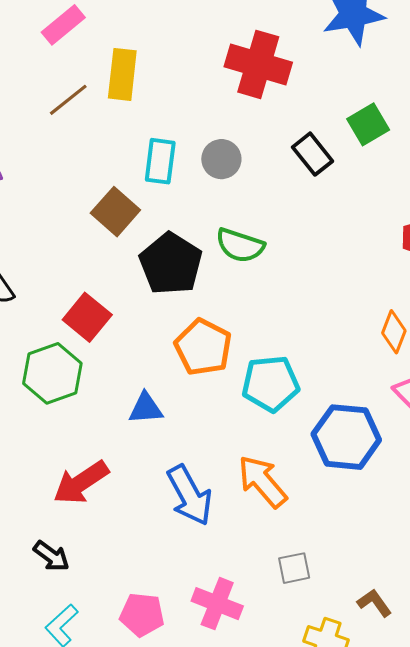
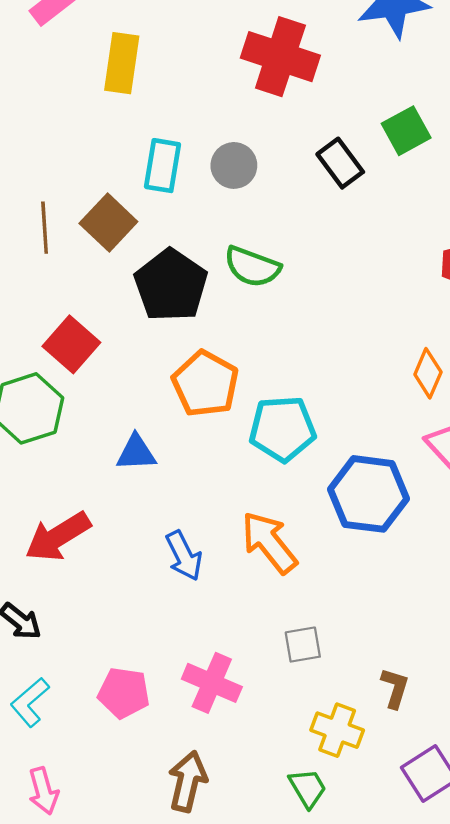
brown line: (68, 100) -> (45, 228), moved, turned -57
blue arrow: (190, 495) -> (184, 556), size x0.7
brown L-shape: (374, 603) -> (395, 688), turned 51

